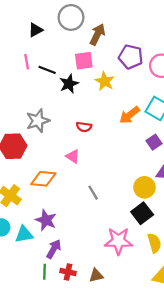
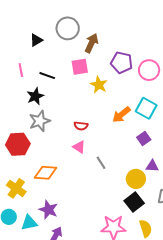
pink line: (27, 62) -> (21, 70), moved
black star: (69, 84) -> (35, 96), moved
pink triangle: (73, 156) -> (79, 147), moved
gray line: (93, 193) -> (101, 163), moved

